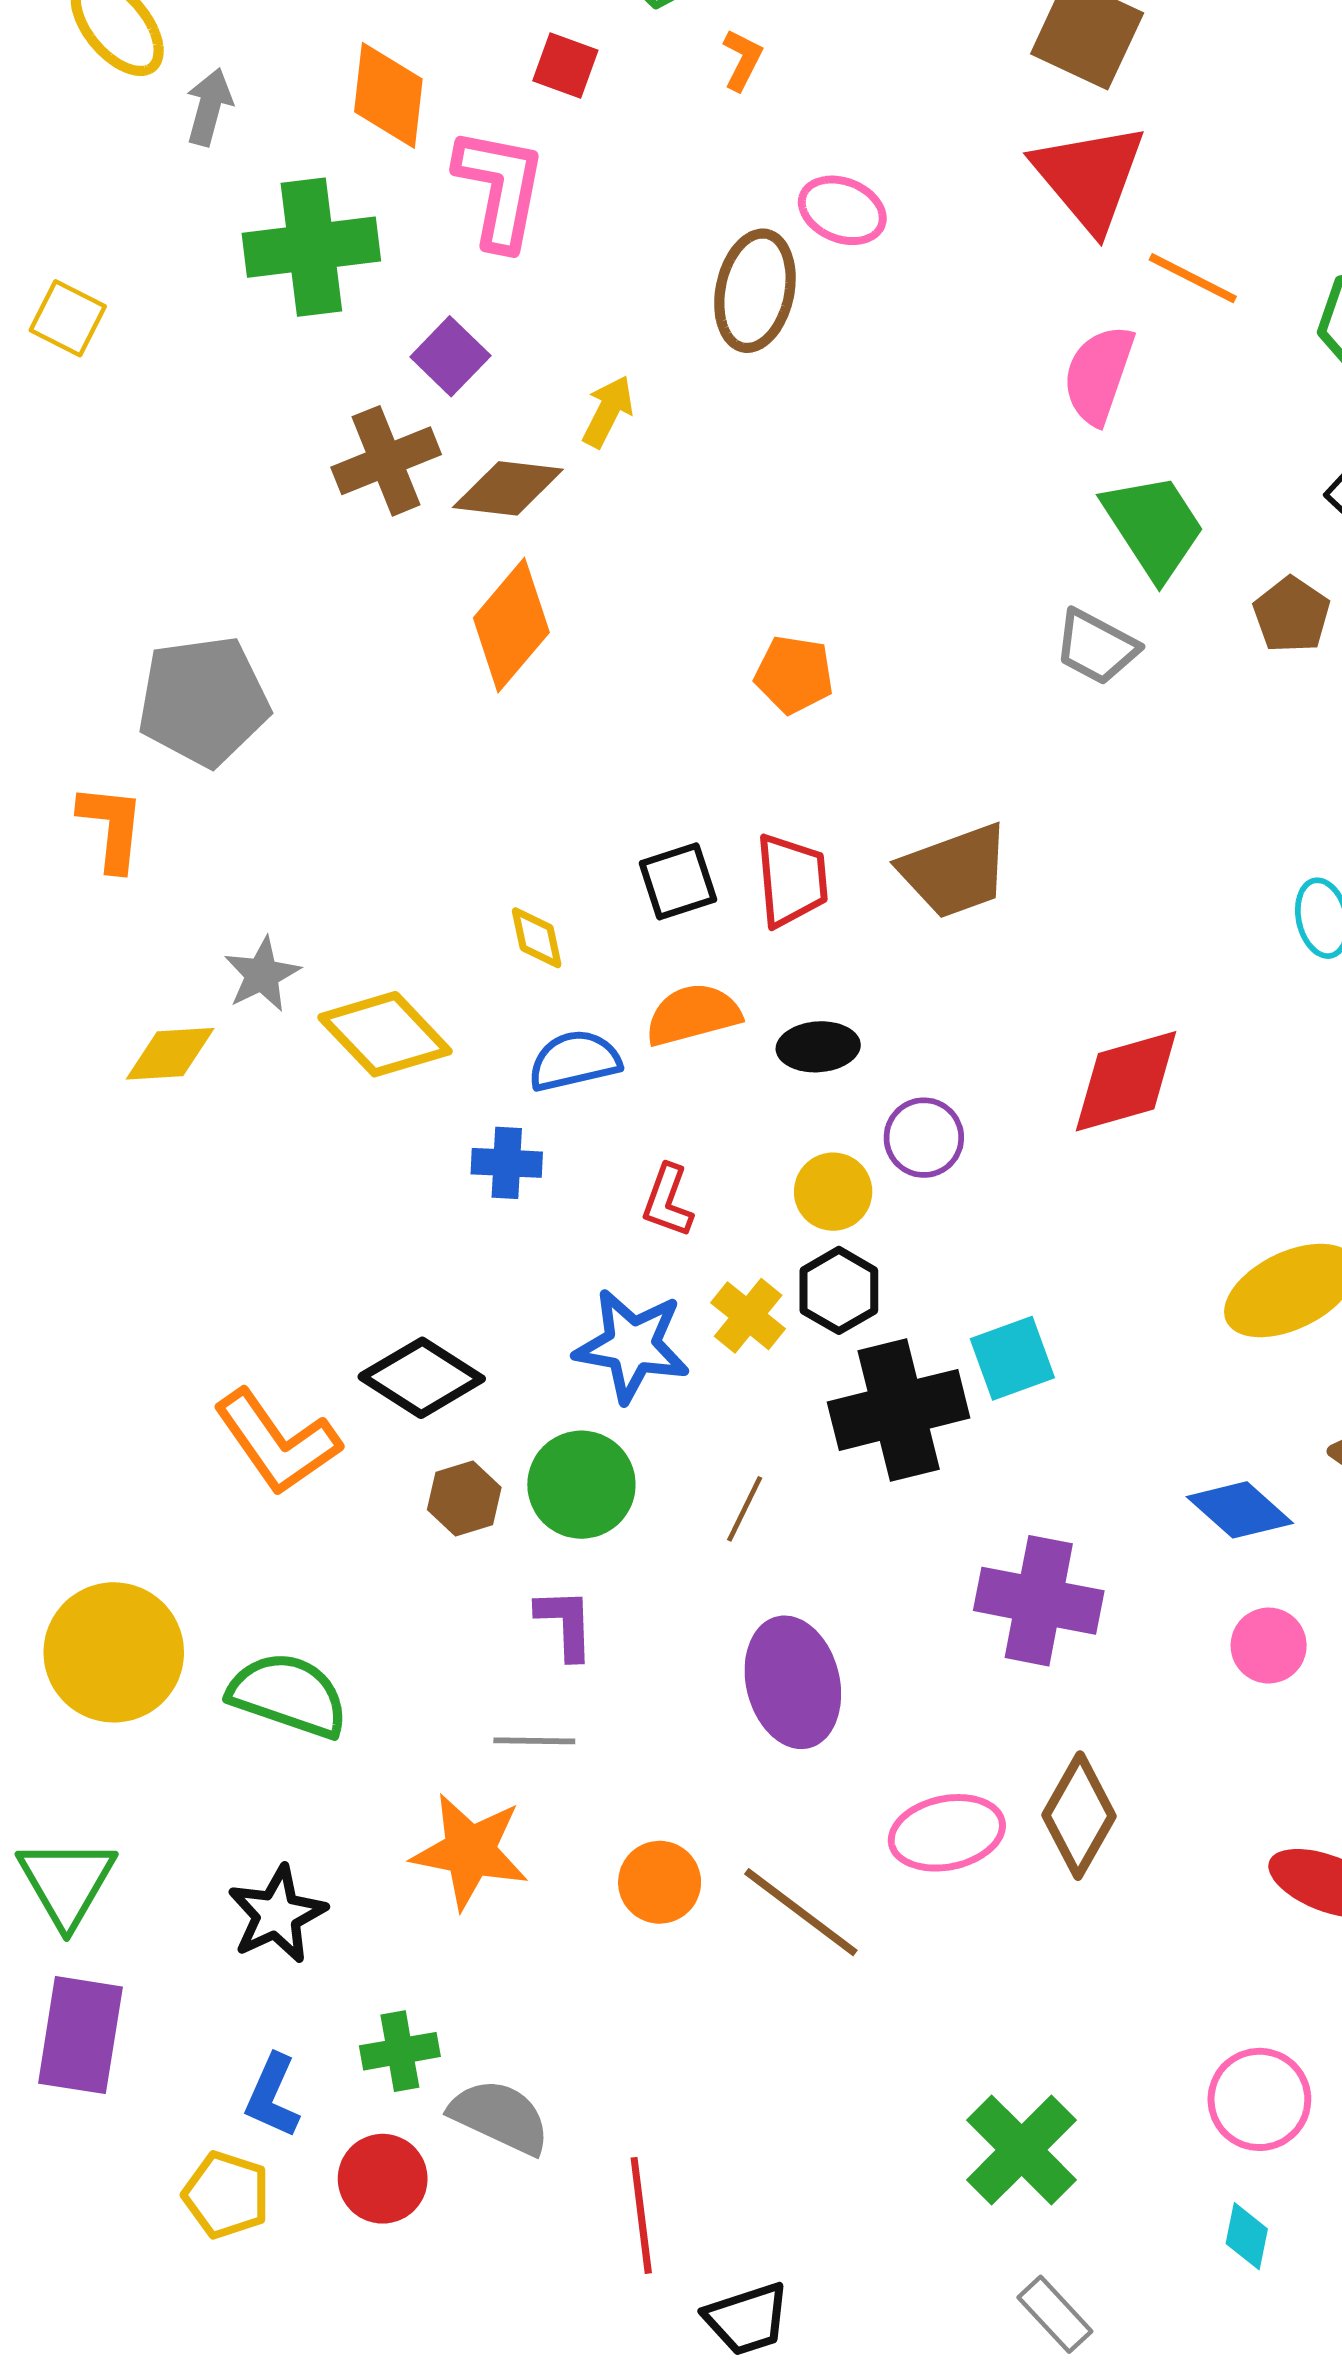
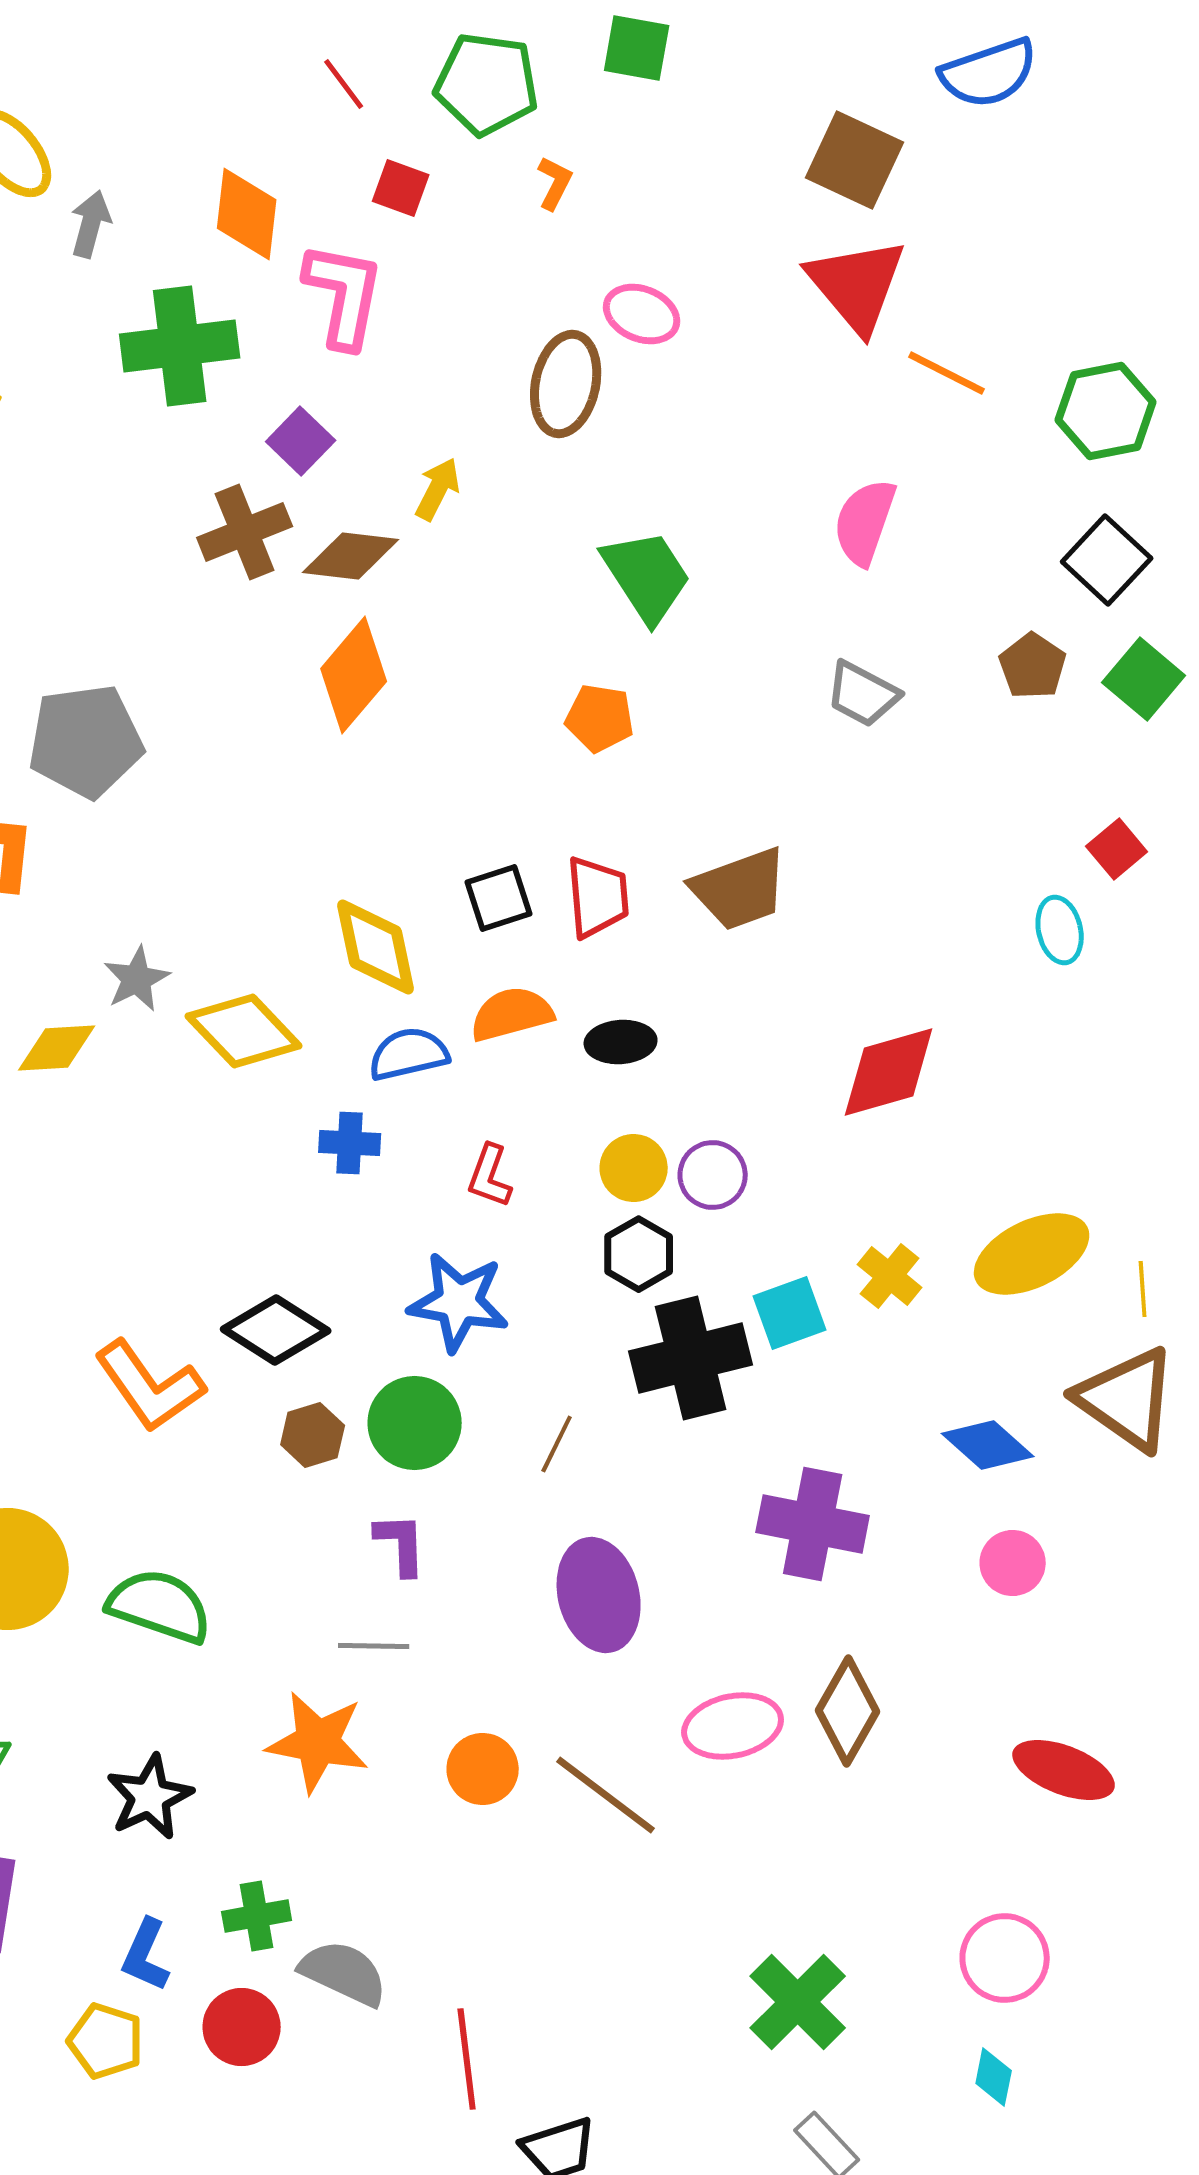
pink semicircle: (1099, 375) -> (865, 522), moved
green trapezoid: (1154, 526) -> (647, 576), moved
yellow diamond: (537, 938) -> (376, 947), size x1.8
purple circle: (924, 1138) -> (713, 1175), moved
yellow cross: (748, 1316) -> (890, 1276), moved

